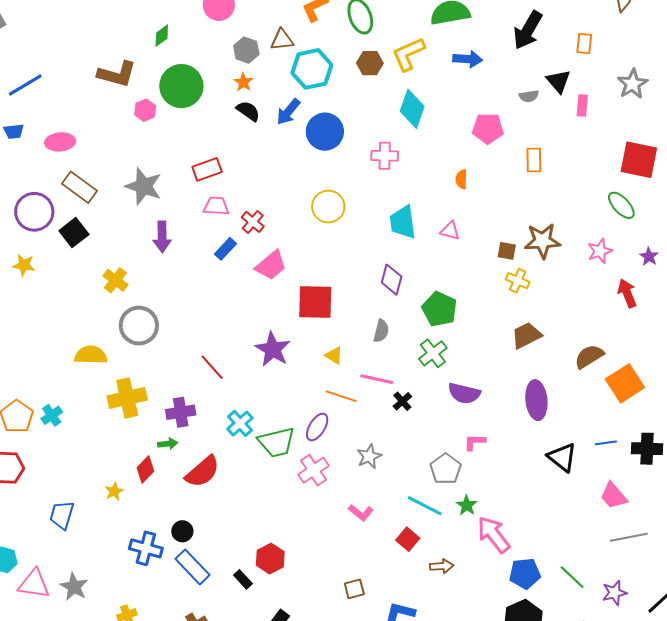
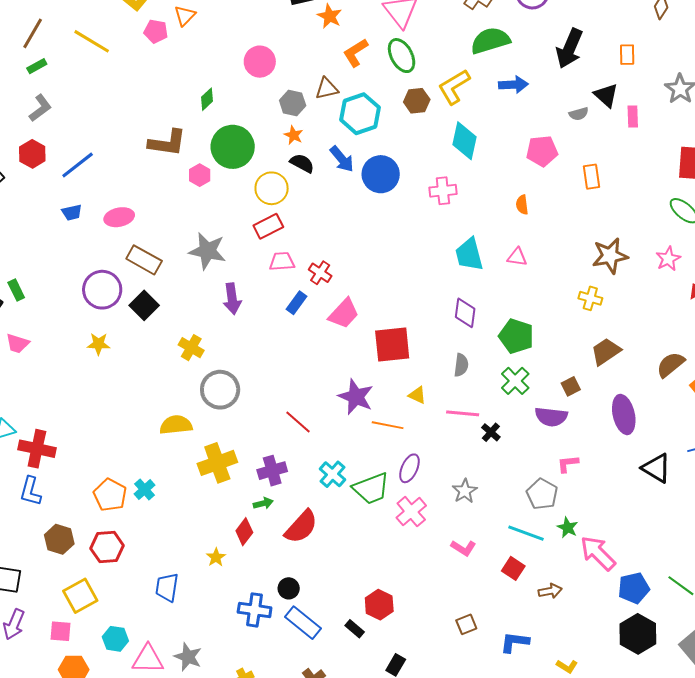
blue arrow: (288, 112) -> (342, 159), turned -72
yellow circle: (328, 207) -> (272, 188), moved
brown square: (507, 251) -> (571, 386), moved, turned -30
orange line: (341, 396) -> (388, 425), moved

